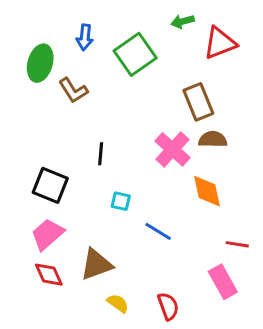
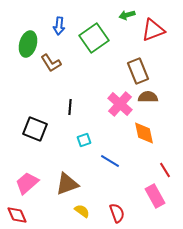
cyan square: (121, 201) -> (84, 140), turned -32
pink trapezoid: (47, 234) -> (27, 183), moved
red line: (237, 244) -> (165, 170), turned 49
red diamond: (49, 275) -> (17, 215), moved

